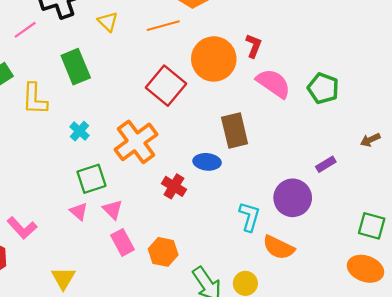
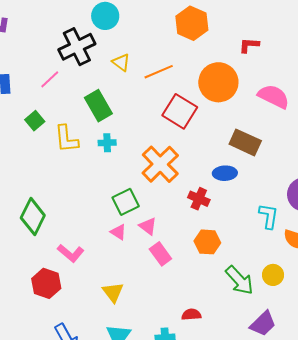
orange line: (163, 26) -> (159, 72), moved
red L-shape: (254, 46) -> (249, 45), moved, turned -100
brown rectangle: (235, 130) -> (245, 142), turned -44
cyan cross: (80, 131) -> (107, 143), moved, turned -36
orange hexagon: (163, 252) -> (207, 242), moved

